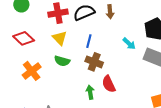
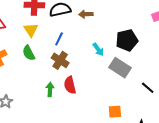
brown arrow: (110, 12) -> (86, 14), turned 80
green semicircle: (62, 61) -> (29, 53), turned 35

